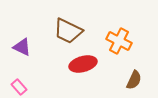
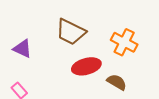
brown semicircle: (134, 80) -> (117, 82), moved, turned -84

